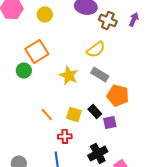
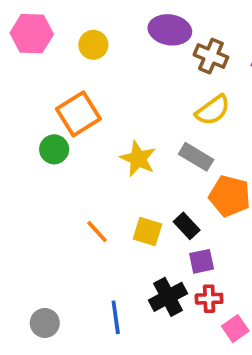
yellow semicircle: (96, 49) -> (213, 110), moved
purple square: (110, 122) -> (202, 261), moved
red cross: (65, 136) -> (209, 299), moved
black cross: (98, 153) -> (168, 297), moved

